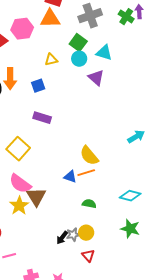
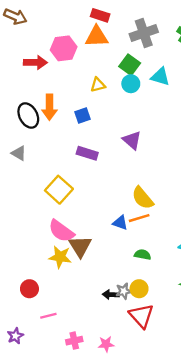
purple triangle: (96, 78) -> (132, 140), moved
yellow star: (19, 206) -> (60, 257), turned -30
black arrow: (62, 238) -> (111, 295), turned 56
red triangle: (88, 256) -> (141, 316), size x1.6

